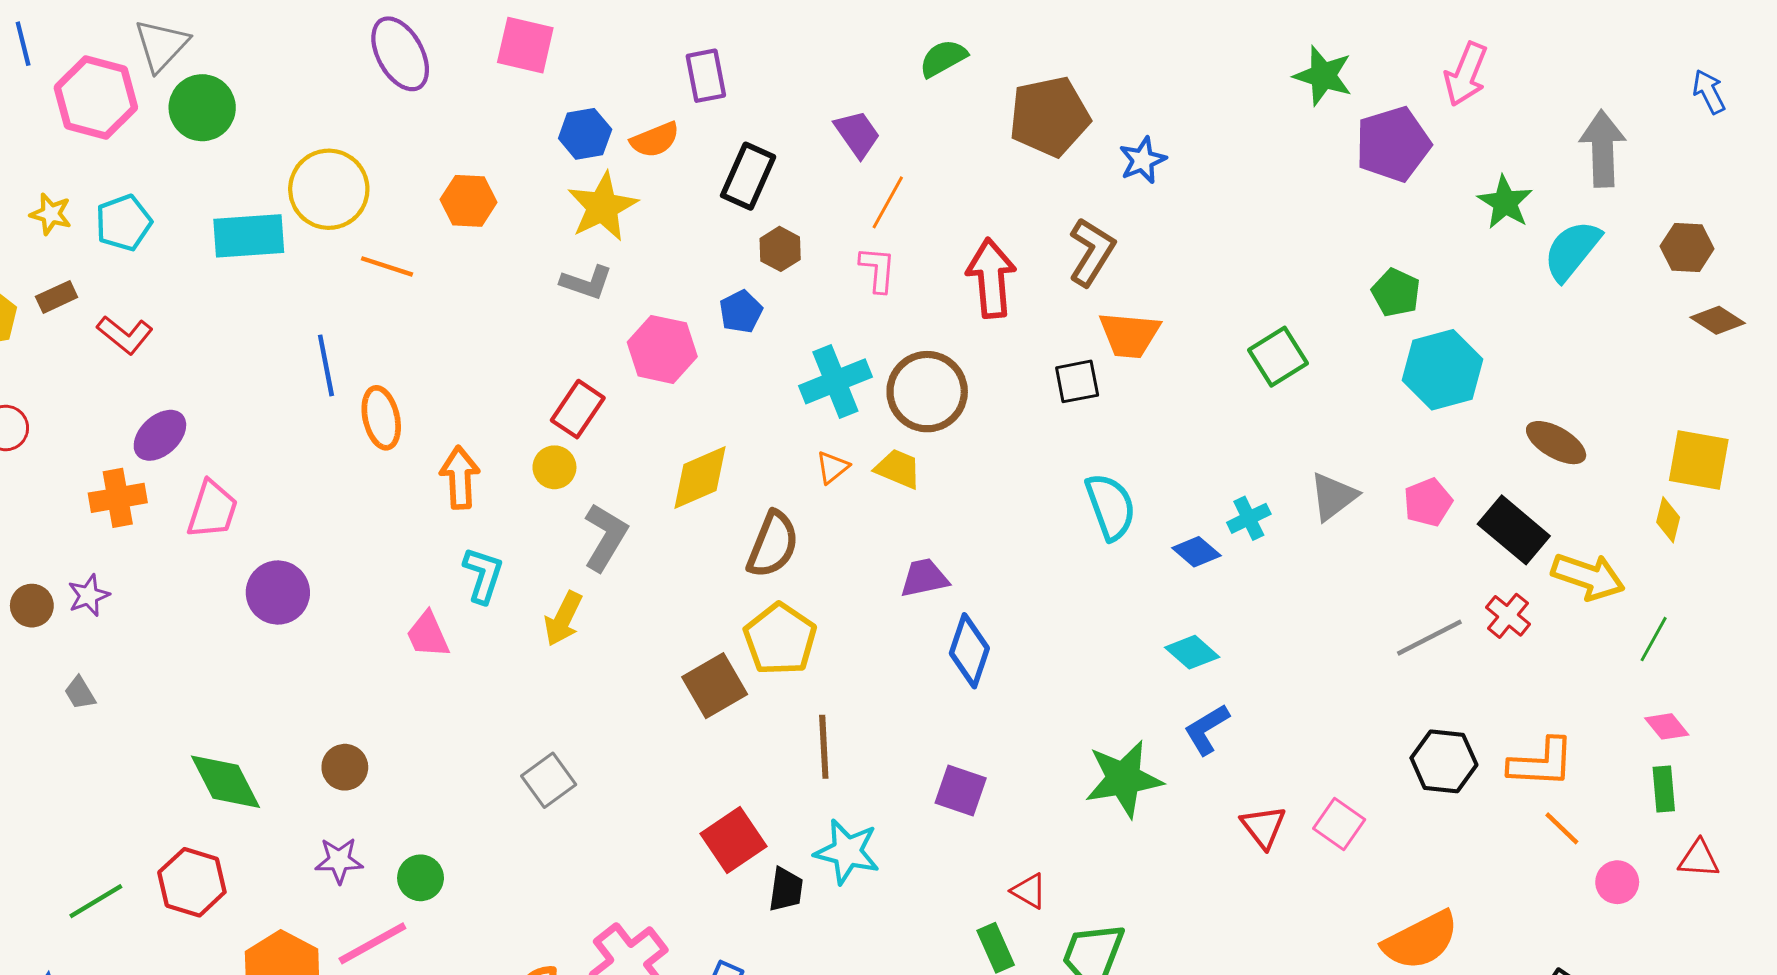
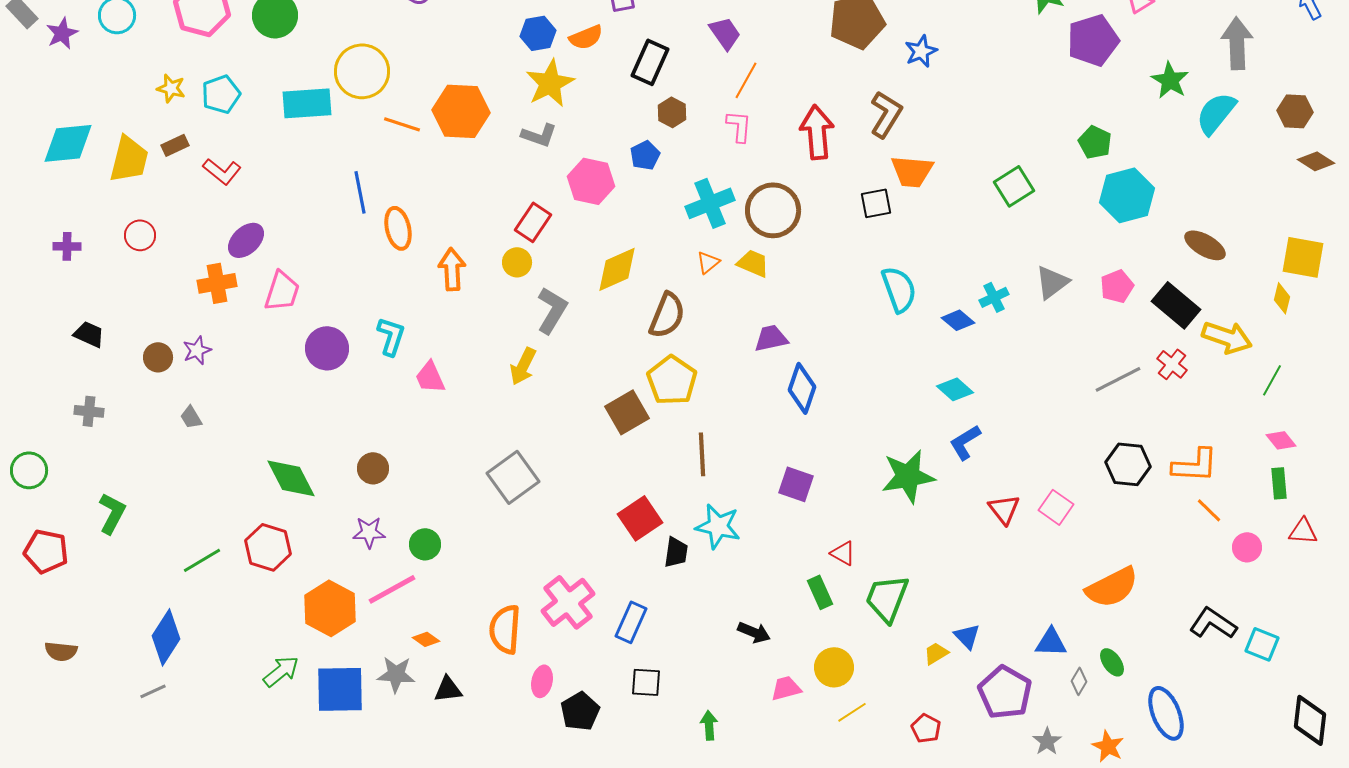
orange hexagon: (469, 201) -> (461, 111), moved, size x1.5
cyan L-shape: (483, 575) -> (391, 336), moved
gray square: (549, 780) -> (513, 477), size x1.4

